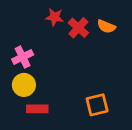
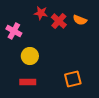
pink cross: (23, 57) -> (14, 31), moved, turned -35
yellow circle: (24, 85) -> (30, 56), moved

